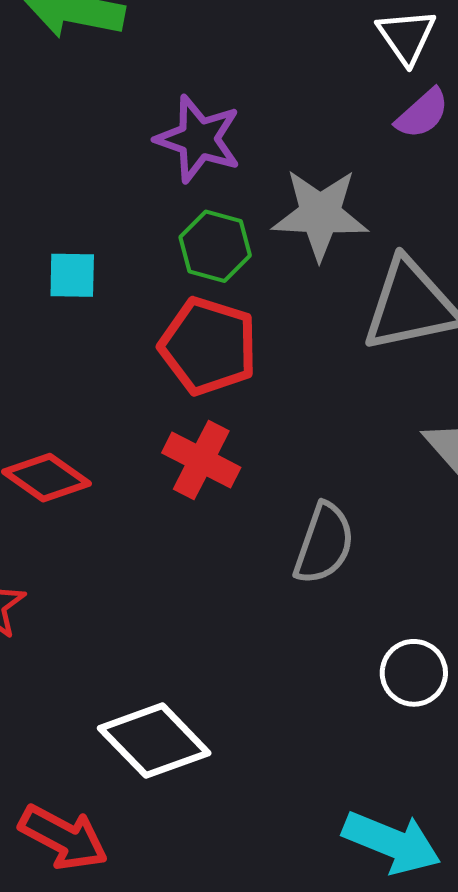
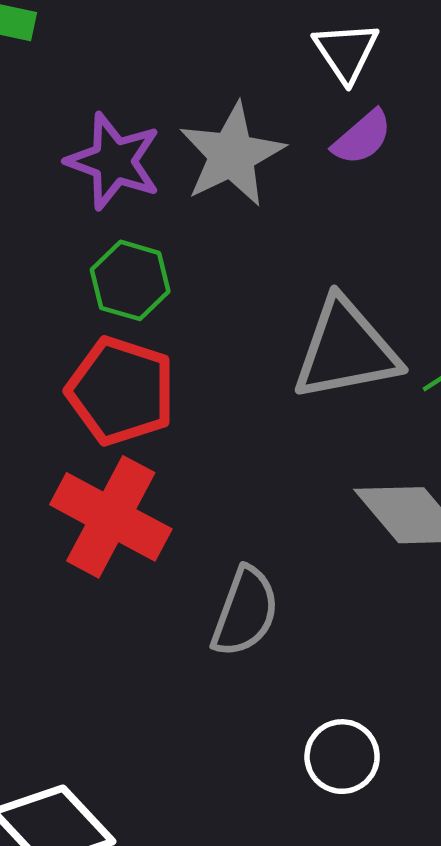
gray star: (320, 214) -> (232, 155), moved, turned -30
red cross: (201, 460) -> (111, 517), size x1.4

